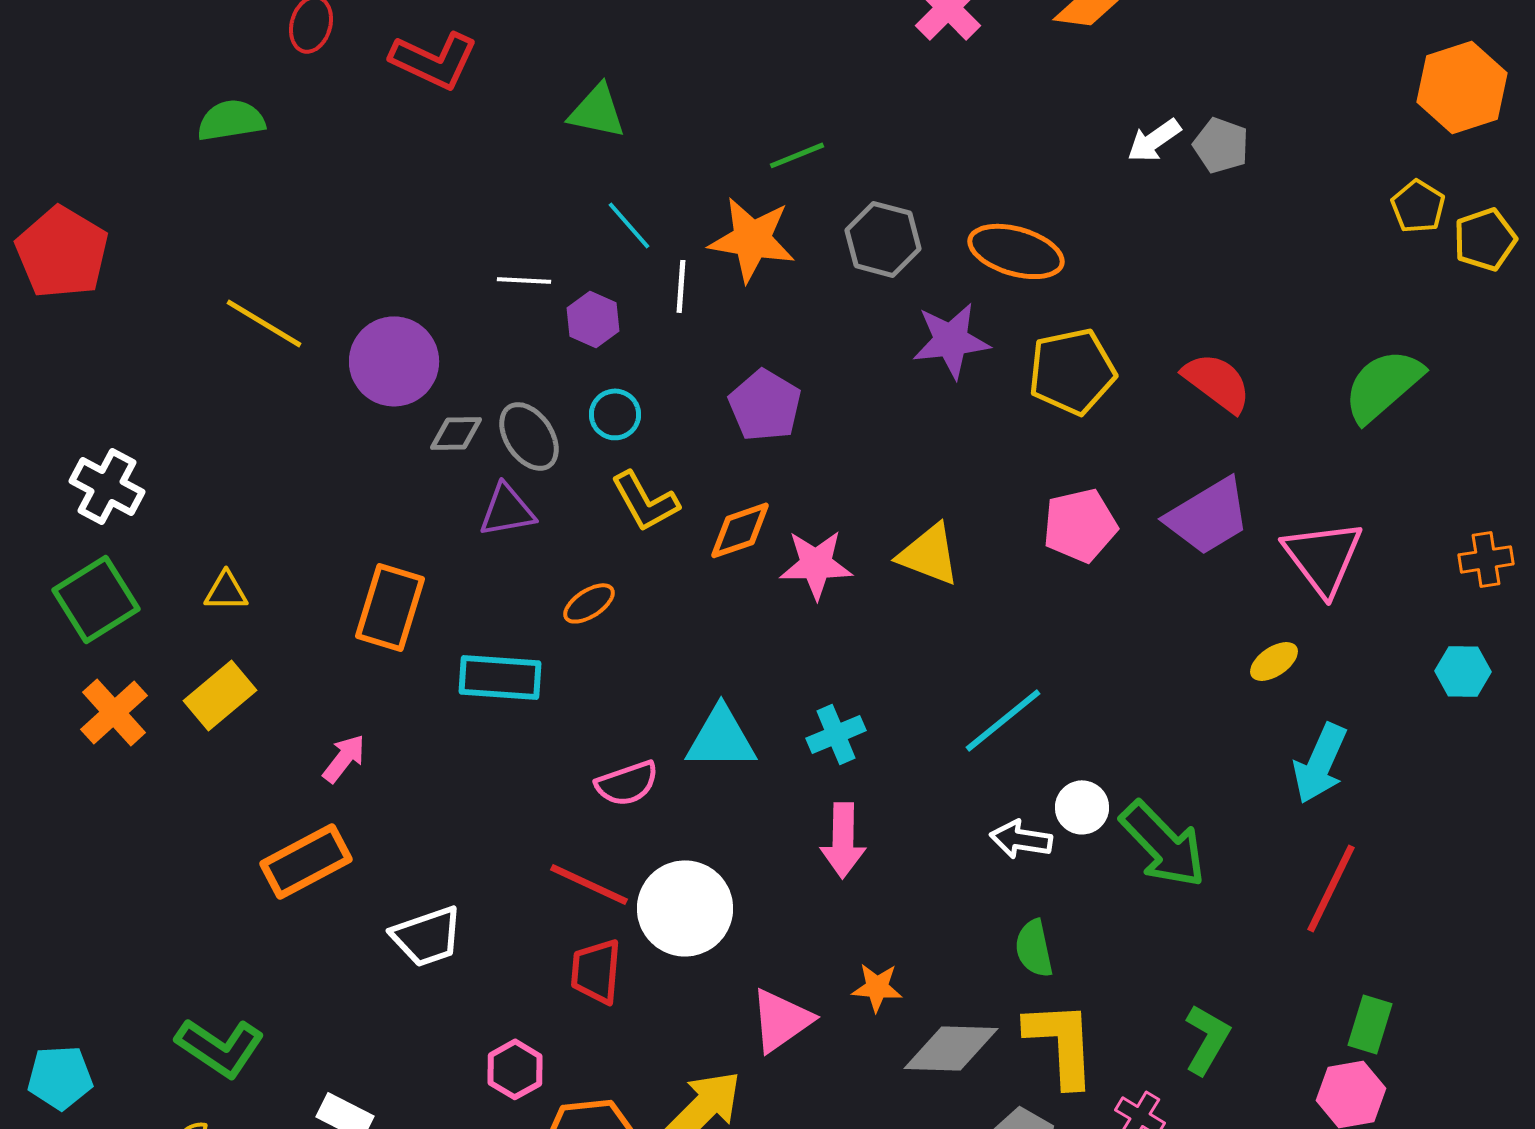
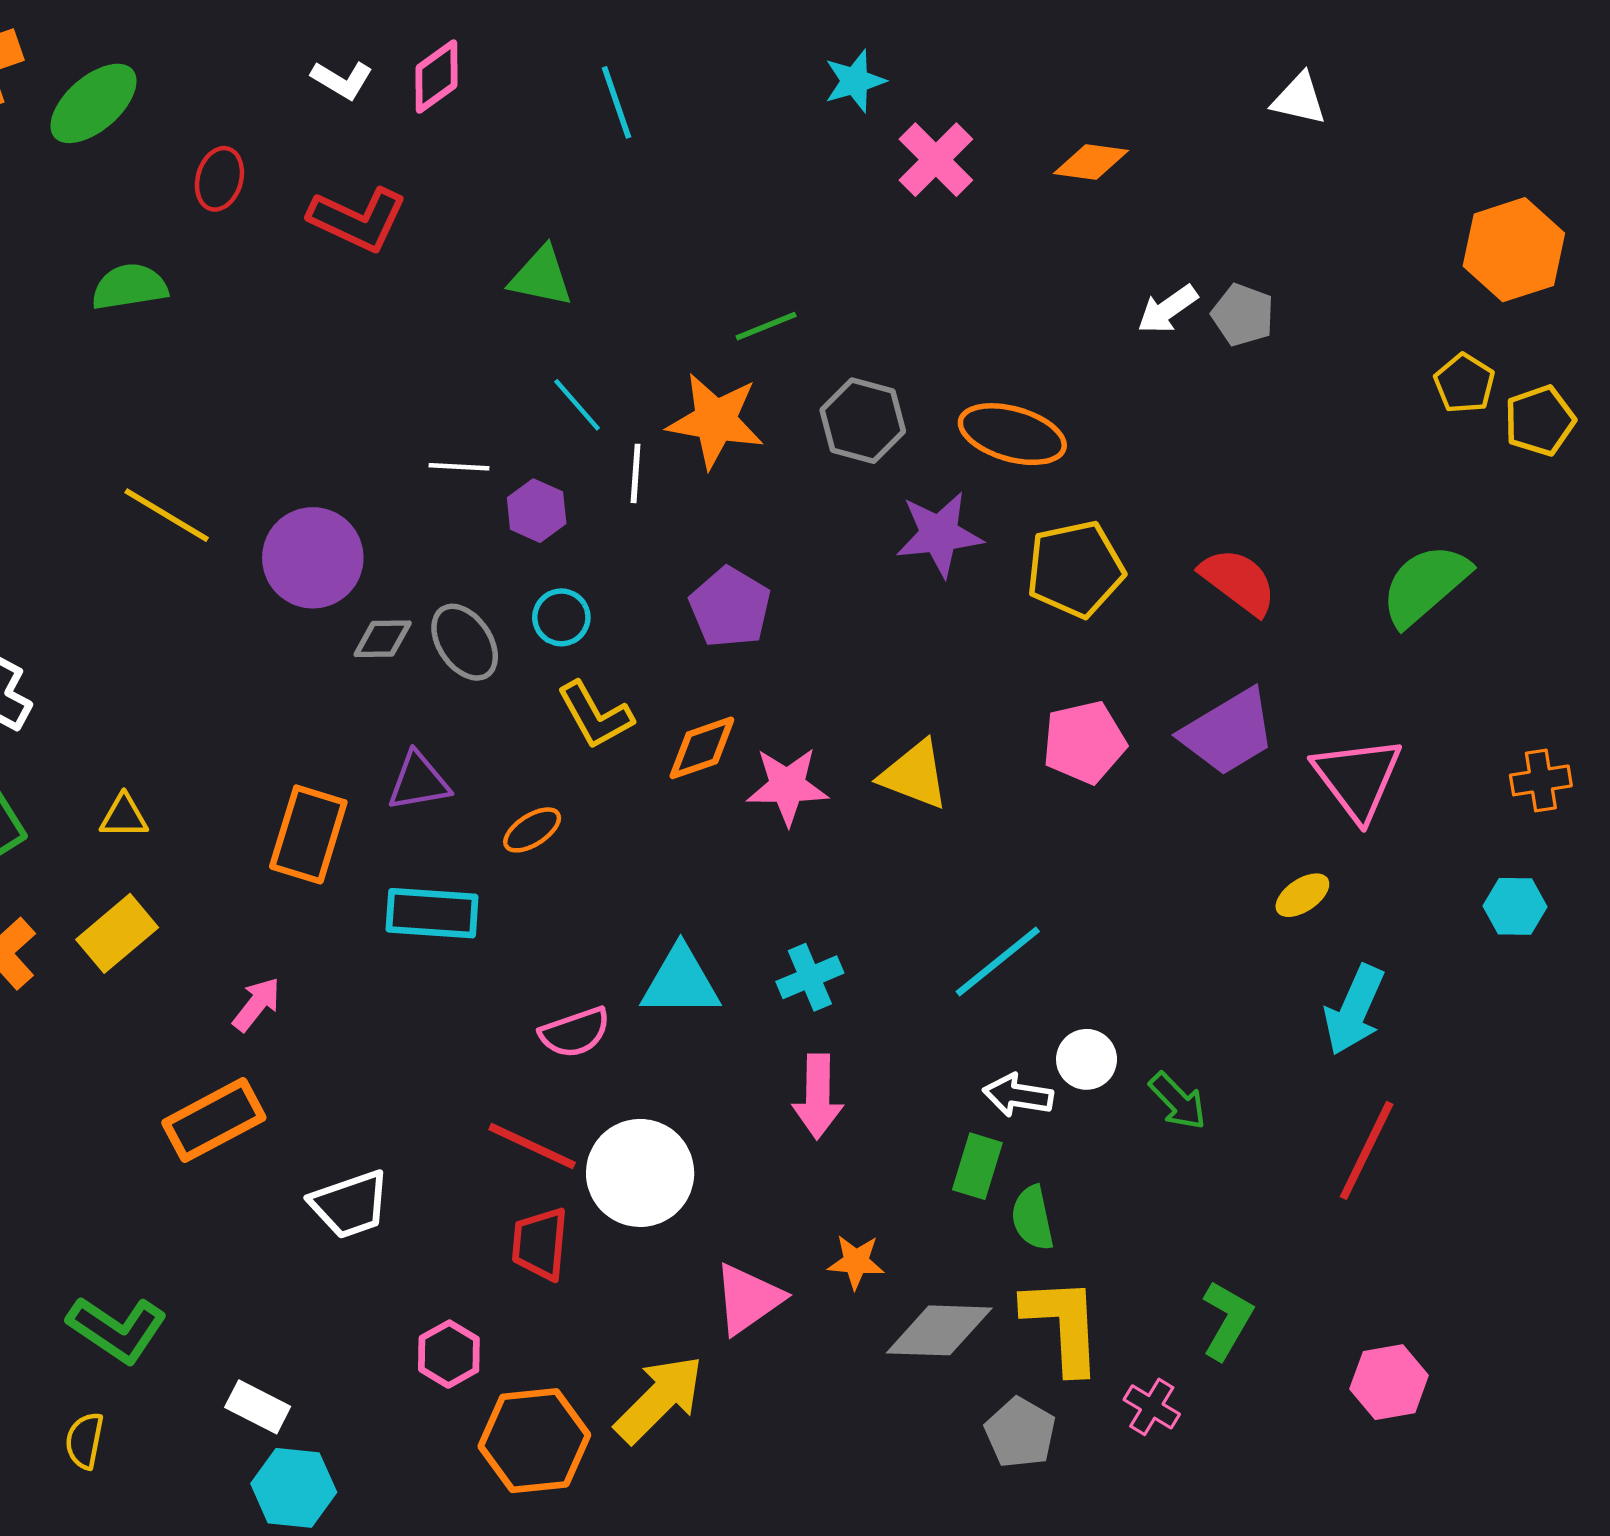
purple triangle: (507, 510) -> (419, 782), moved
green arrow: (1163, 844) -> (1178, 1101), size x0.6
green rectangle: (1370, 1024) -> (977, 1166), moved

